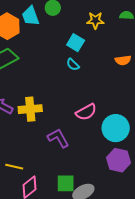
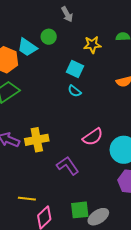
cyan trapezoid: (30, 16) -> (27, 47), turned -30

